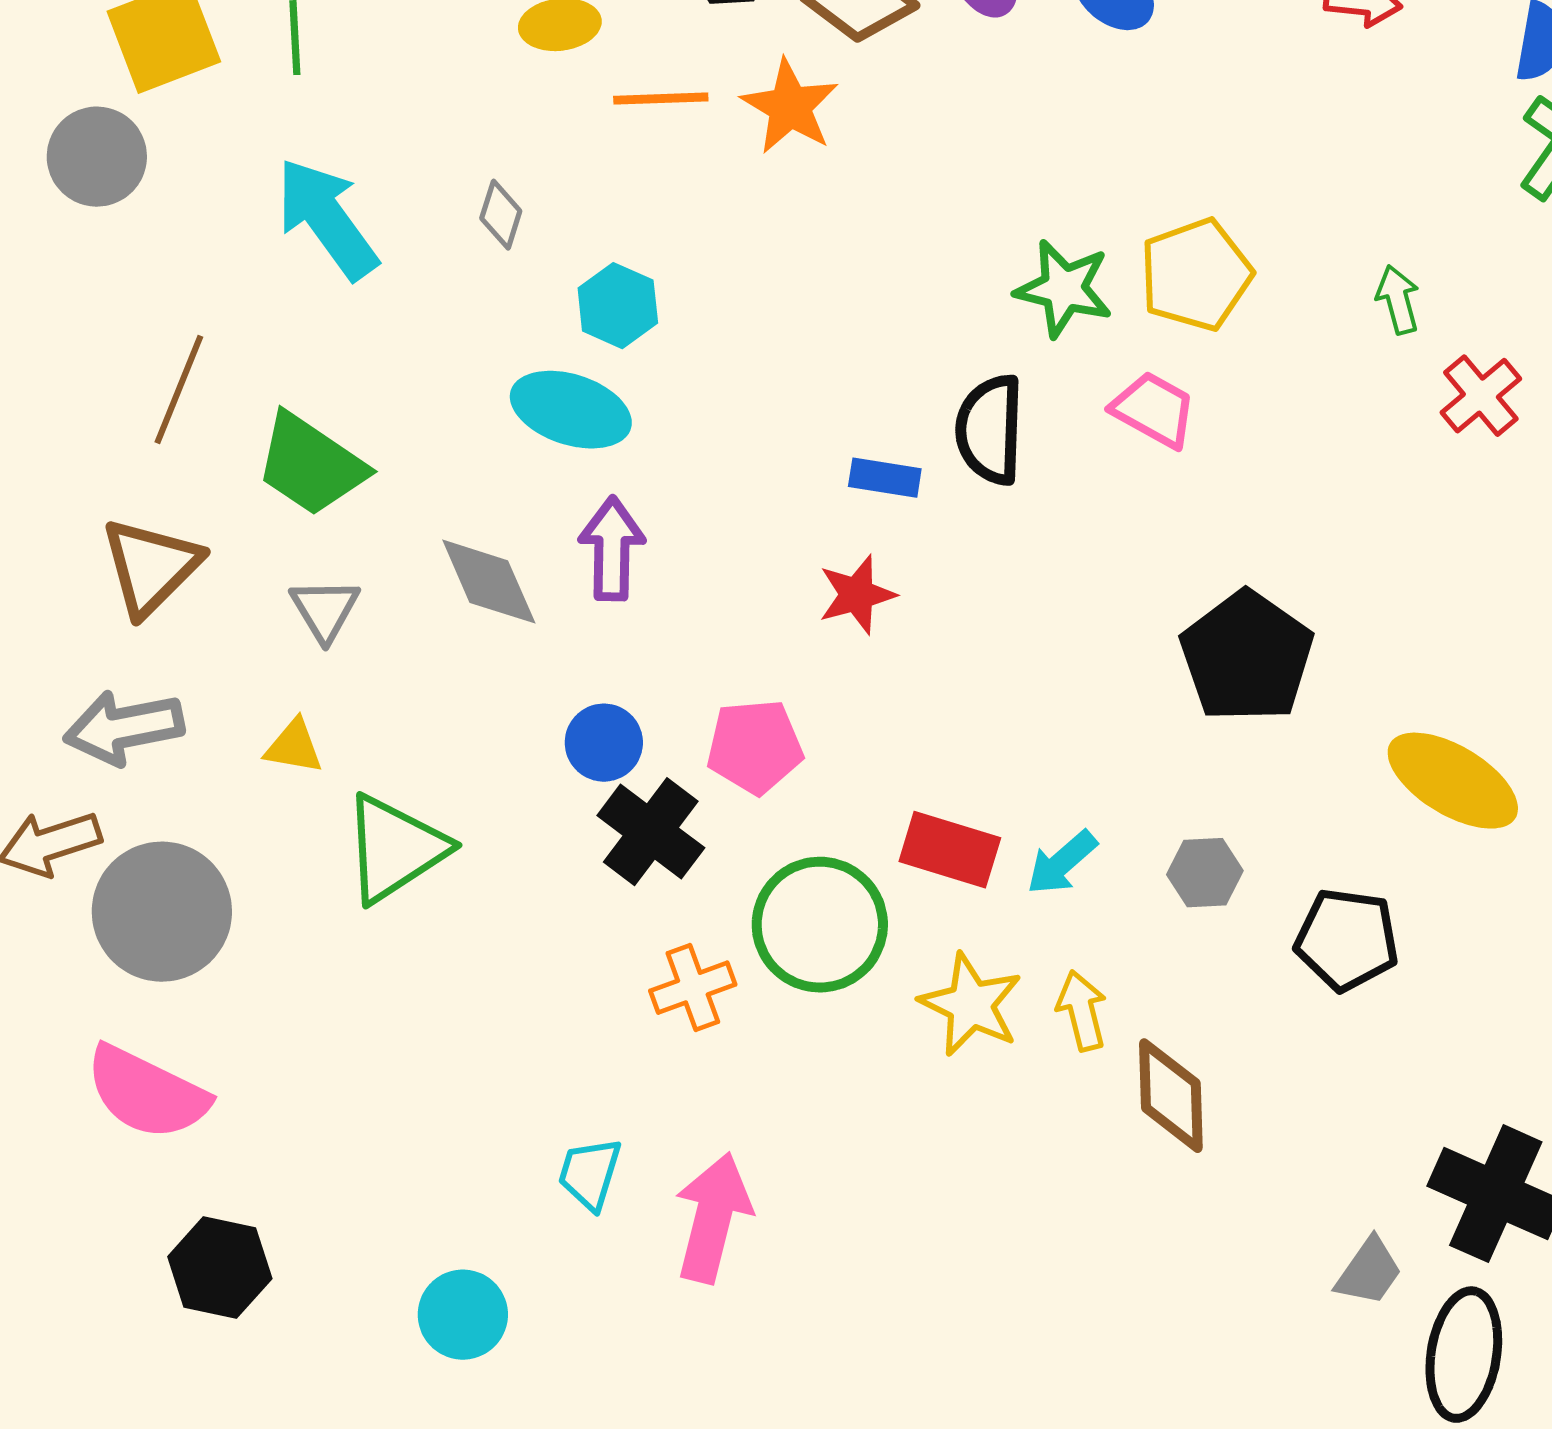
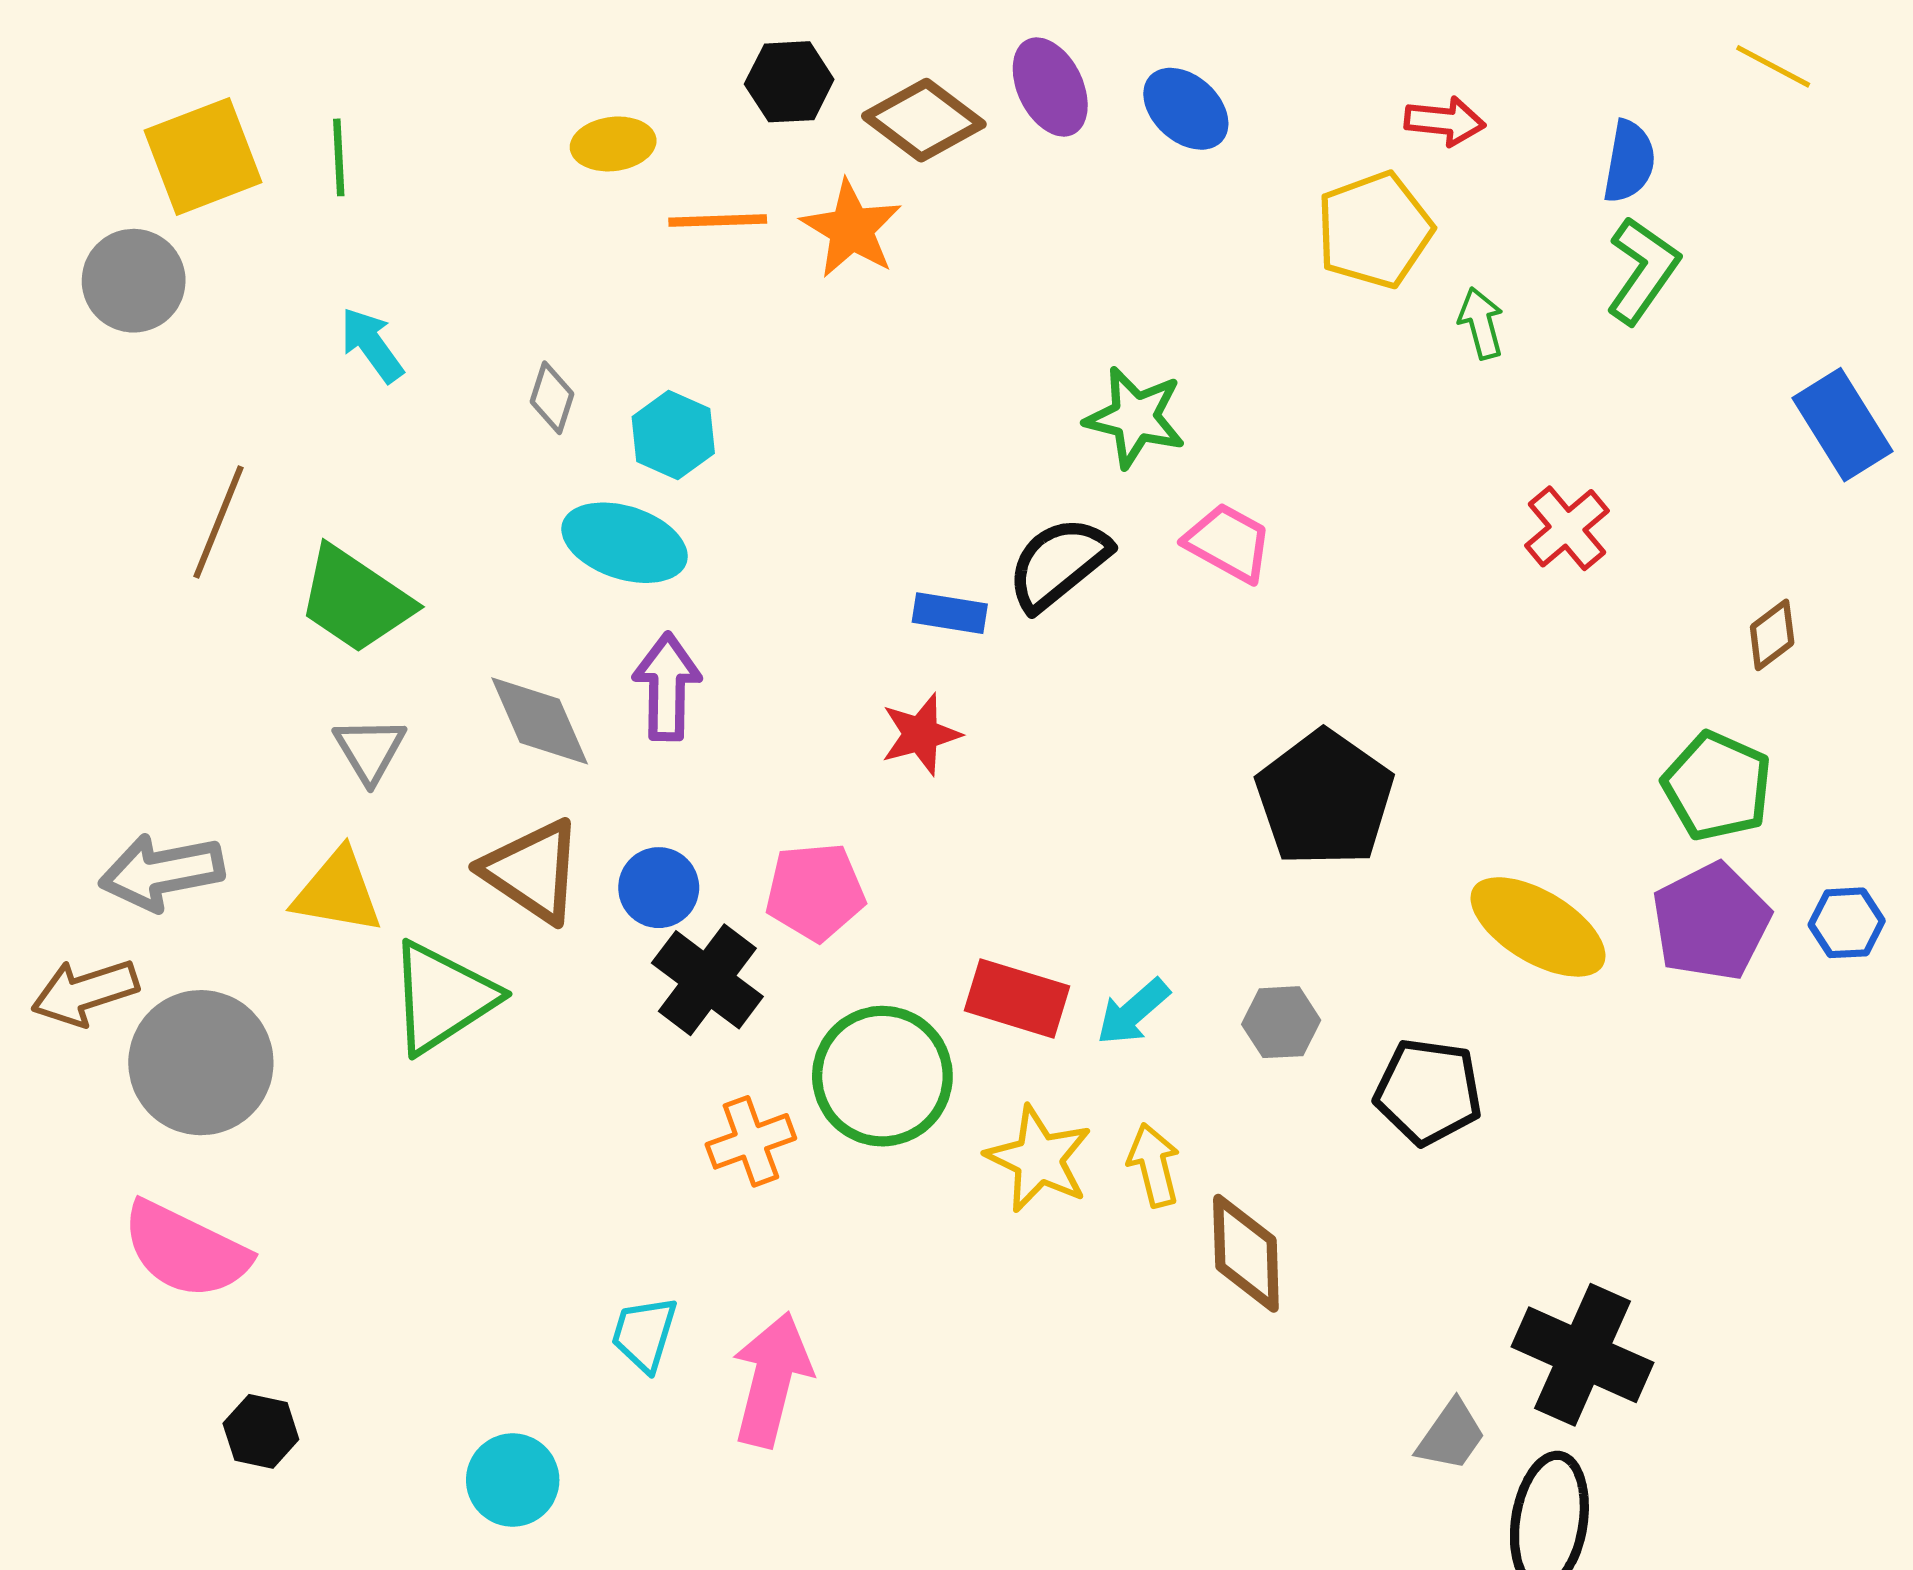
gray diamond: (501, 215) -> (552, 398), moved
cyan arrow: (327, 219) -> (372, 345), size x0.6
yellow pentagon: (1196, 275) -> (1374, 230), moved
green arrow: (1398, 300) -> (1481, 323), moved
black semicircle: (990, 430) -> (1058, 563), turned 49
brown triangle: (151, 567) -> (532, 871), moved, turned -41
yellow triangle: (294, 747) -> (338, 892), size x1.5
black hexagon: (220, 1268) -> (261, 1431), size x0.7

